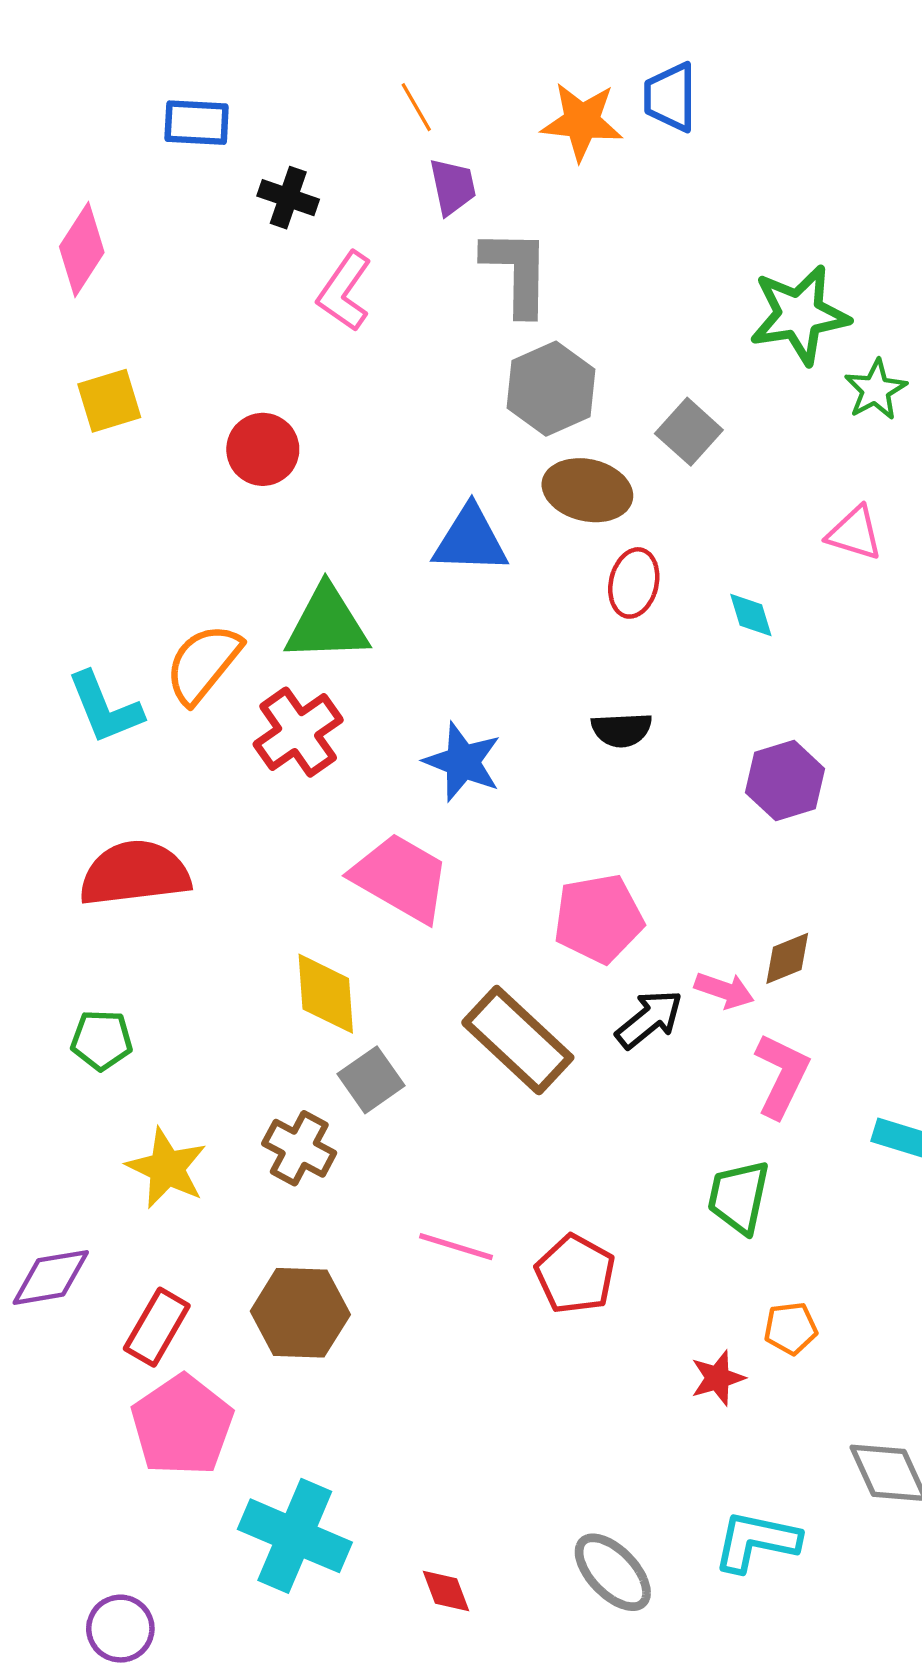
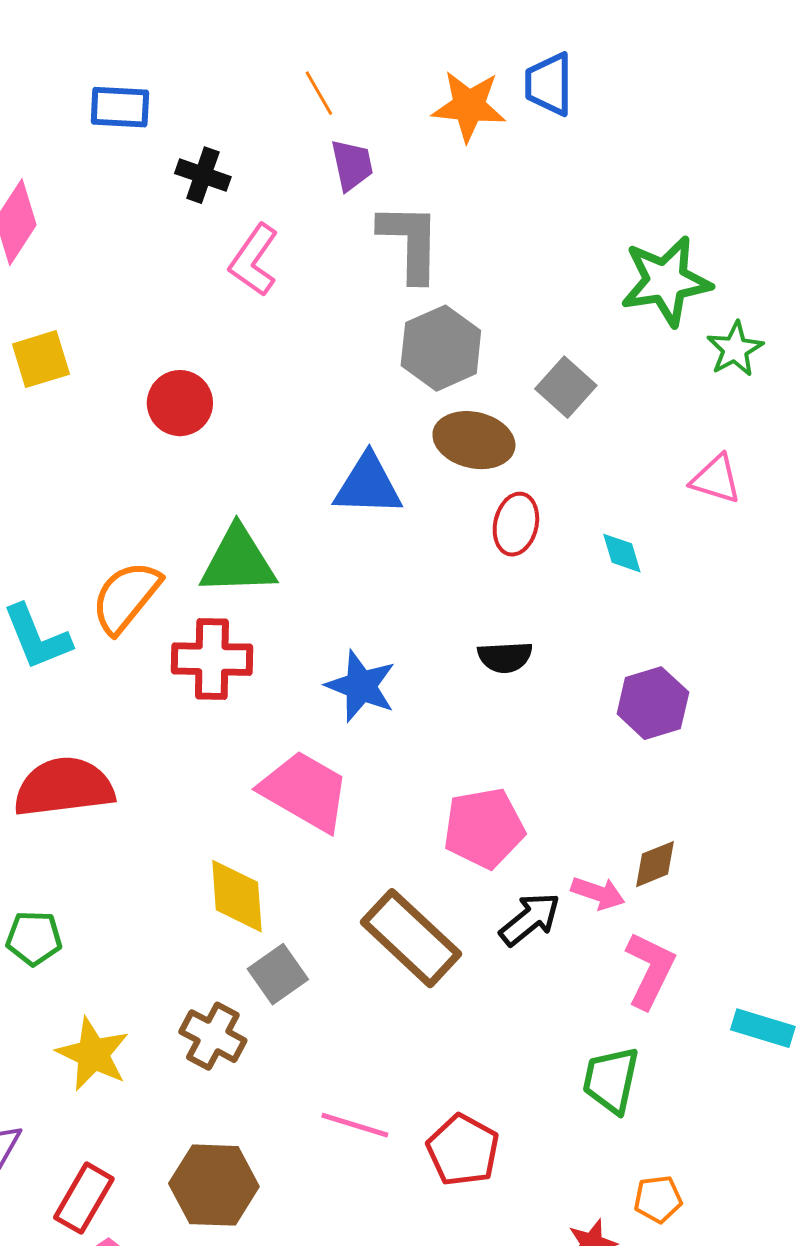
red cross: (298, 732) -> (212, 659), turned 36

